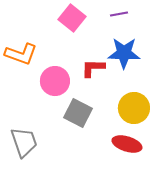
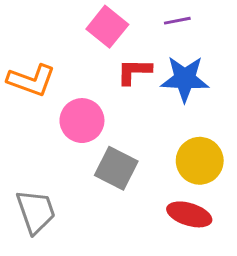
red L-shape: (93, 68) -> (134, 71), moved

